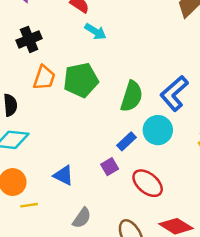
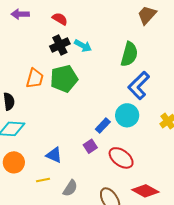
cyan arrow: (95, 32) -> (83, 46), moved
black cross: (29, 39) -> (60, 45), moved
green semicircle: (132, 96) -> (129, 54), moved
yellow line: (29, 205) -> (43, 180), moved

